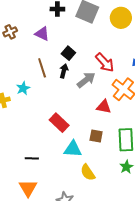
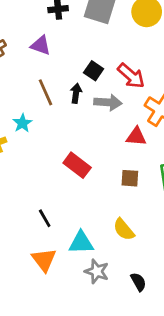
black square: (68, 53) -> (94, 71), moved
gray arrow: (86, 80) -> (108, 102), turned 48
cyan triangle: (73, 149) -> (81, 243), moved
black line: (32, 158) -> (45, 218), turned 64

